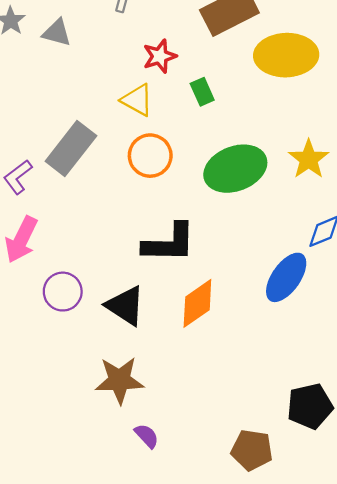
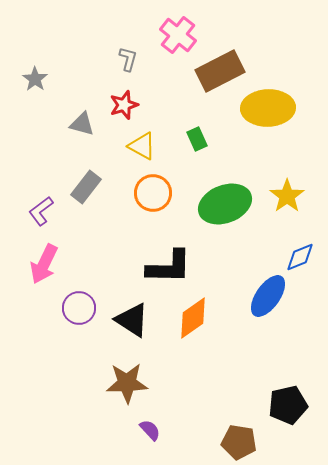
gray triangle: (57, 33) -> (82, 124), moved
red star: (160, 56) -> (124, 105), moved
gray rectangle: (71, 149) -> (86, 187), size x0.7

